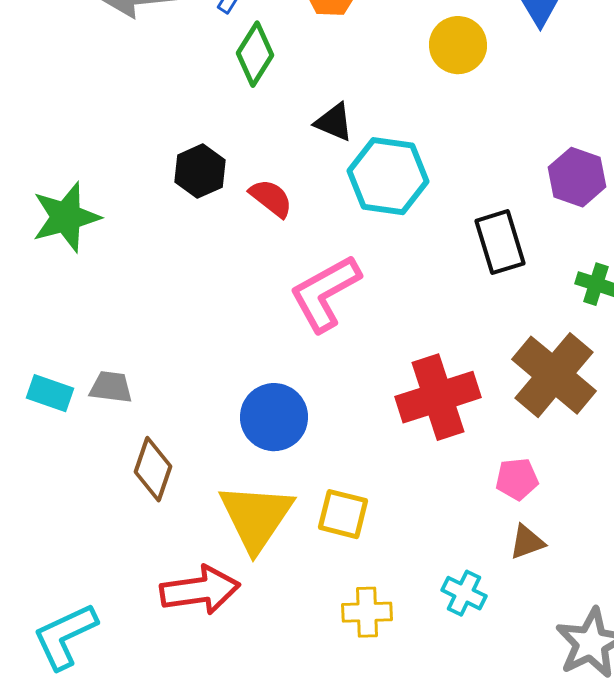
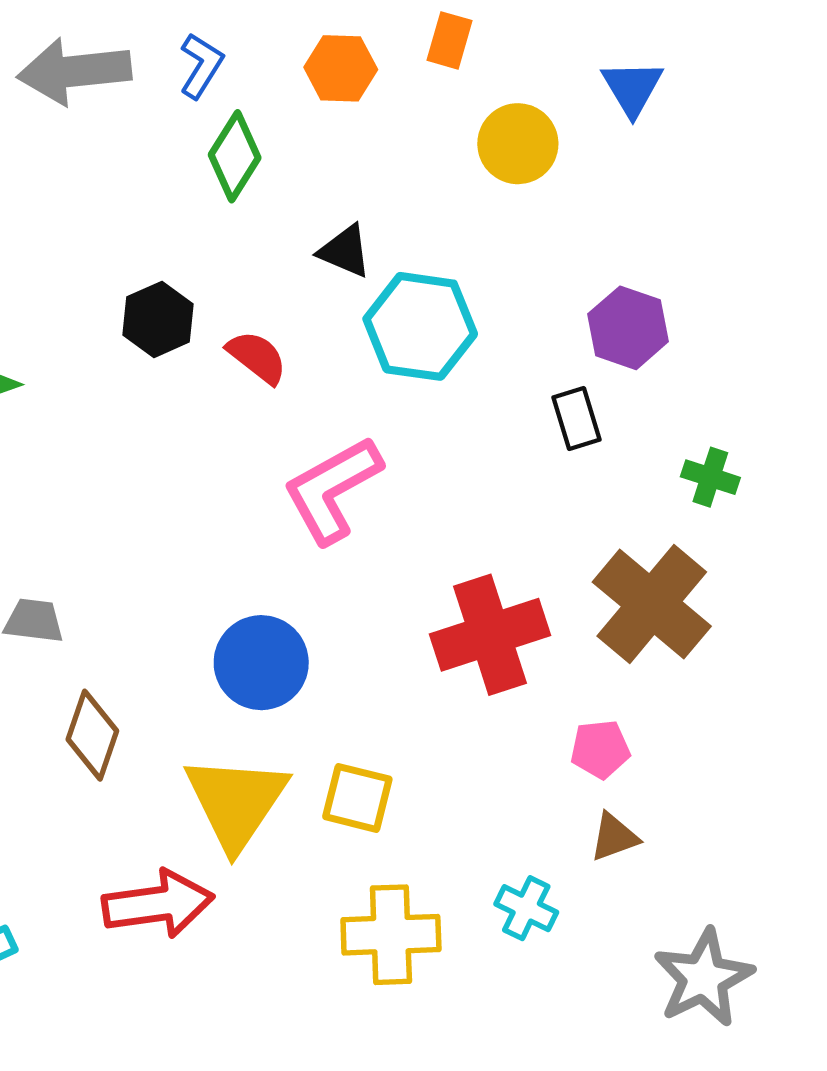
purple hexagon: (577, 177) -> (628, 328), moved
black rectangle: (500, 242) -> (576, 419), size x0.7
yellow cross: (367, 612) -> (391, 935), size x1.4

